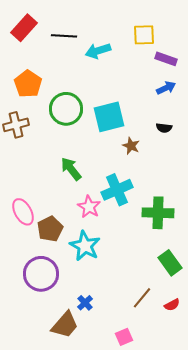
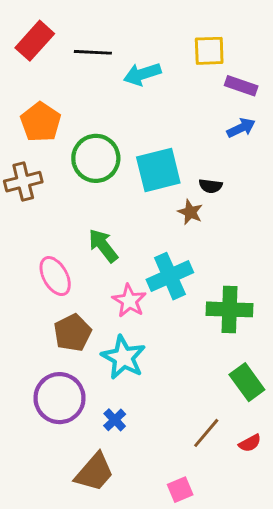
black semicircle: (164, 128) -> (211, 186), moved
pink ellipse: (23, 212) -> (55, 276), moved
blue cross: (85, 303) -> (115, 420), moved

